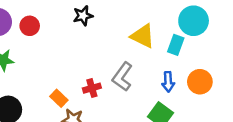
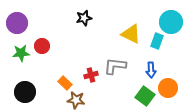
red circle: (30, 26) -> (42, 46), moved
gray L-shape: (122, 77) -> (115, 66), turned 60
orange circle: (200, 82) -> (168, 88), moved

